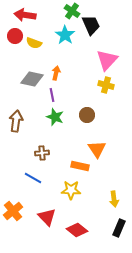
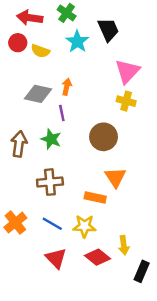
green cross: (72, 11) -> (67, 13), moved
brown circle: (87, 115) -> (104, 137), size x1.5
green star: (55, 117) -> (51, 139), moved
brown cross: (42, 153) -> (50, 182), size x1.5
blue line: (33, 178) -> (52, 224), moved
yellow arrow: (114, 199) -> (124, 245), moved
orange cross: (13, 211) -> (15, 223), moved
red diamond: (77, 230) -> (98, 257), moved

